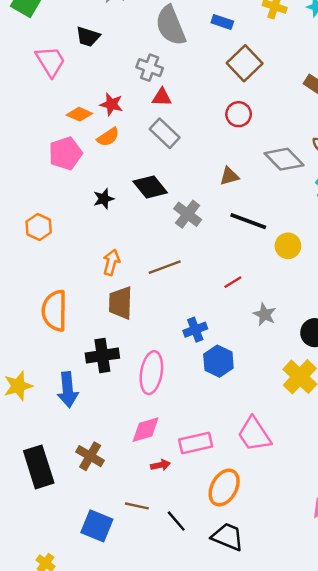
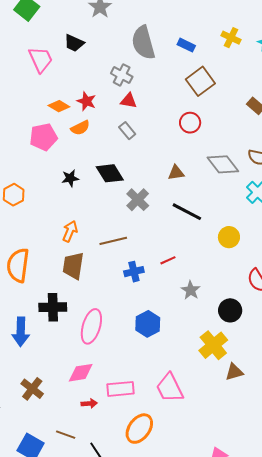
gray rectangle: (165, 133) -> (127, 131), size x0.7
yellow circle: (288, 246) -> (229, 237), moved
blue cross: (195, 330) -> (134, 272), moved

